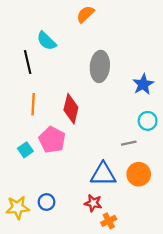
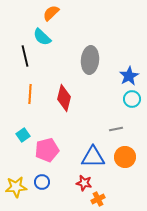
orange semicircle: (85, 14) -> (51, 13), moved
cyan circle: (148, 121) -> (132, 99), moved
pink pentagon: (52, 140) -> (47, 150), moved, turned 30

